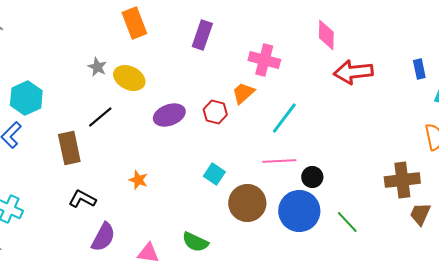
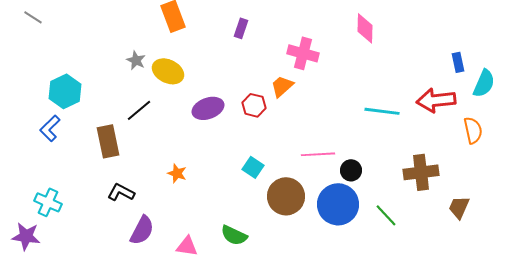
purple rectangle: (202, 35) -> (241, 28), size x0.7
red arrow: (353, 72) -> (436, 100), moved
cyan line: (284, 118) -> (382, 111), moved, turned 60
brown cross: (402, 180) -> (421, 172), moved

